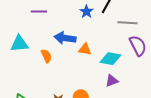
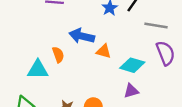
cyan triangle: (19, 44) -> (38, 70), moved

